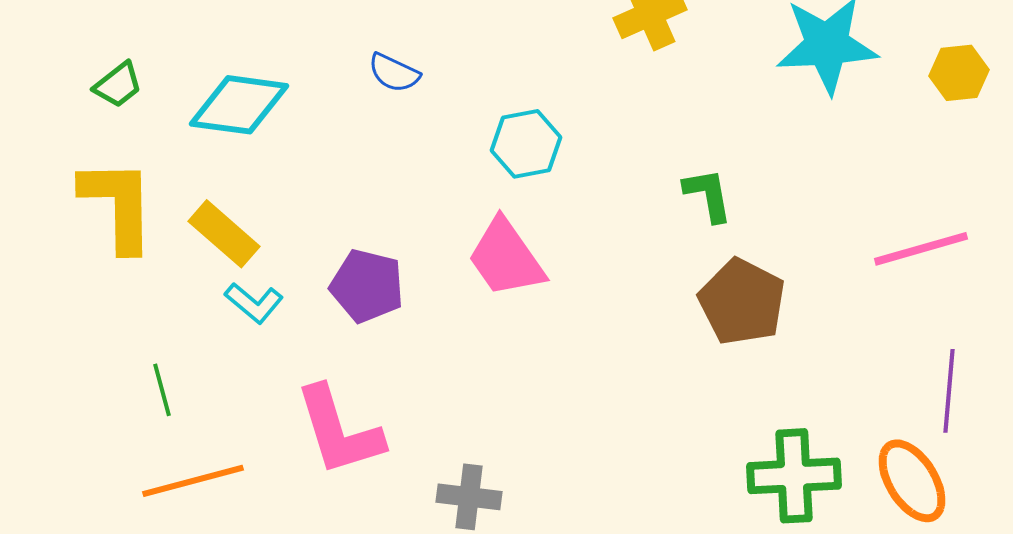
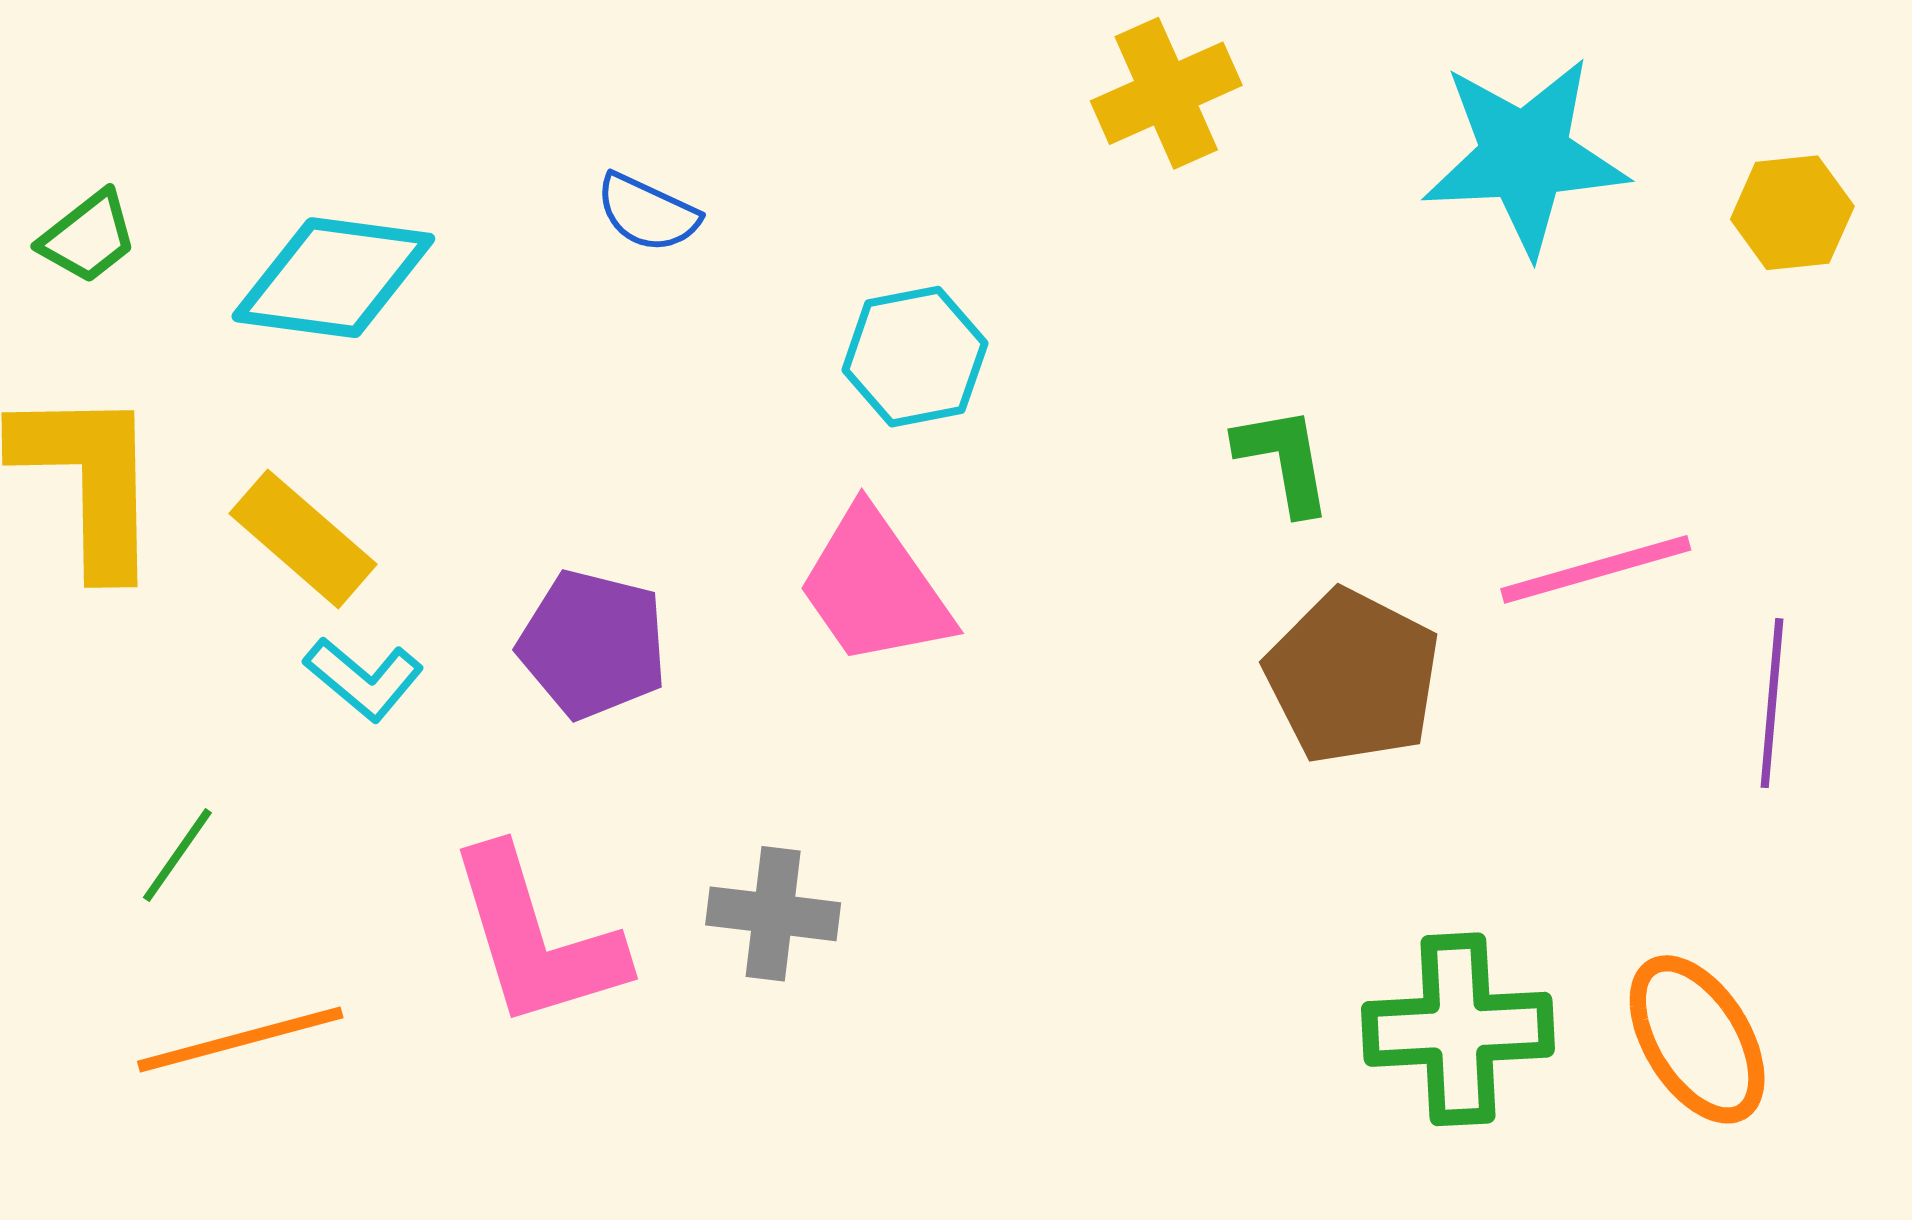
pink line: (921, 249) -> (1596, 569), moved
green line: (162, 390) -> (177, 855), turned 50
purple line: (949, 391) -> (1772, 703), moved
gray cross: (469, 497) -> (773, 914), moved

